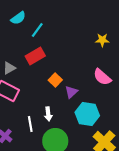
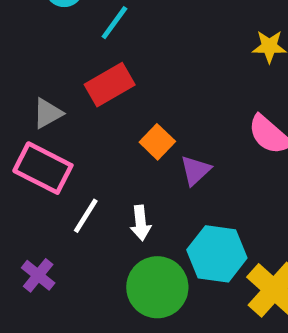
cyan hexagon: (87, 114) -> (217, 254), moved
white line: (30, 124) -> (86, 216), moved, turned 42

